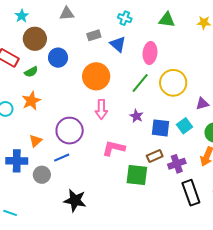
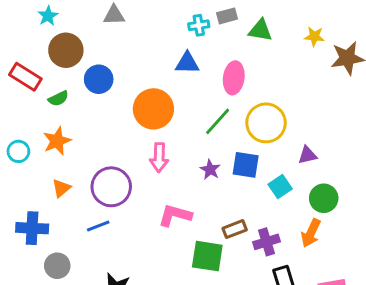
cyan cross: (125, 18) -> (199, 25), turned -32
gray rectangle: (94, 35) -> (227, 16), moved
blue triangle: (118, 44) -> (187, 63), turned -42
blue square: (161, 128) -> (246, 165), moved
orange triangle: (36, 141) -> (61, 188), moved
gray circle: (42, 175) -> (57, 266), moved

